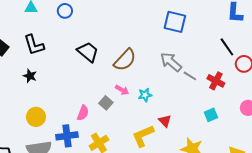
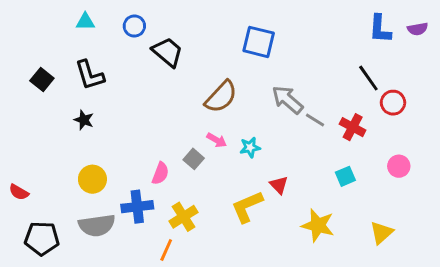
blue square: (175, 22) -> (259, 42), moved
black trapezoid: (88, 52) -> (168, 52), moved

